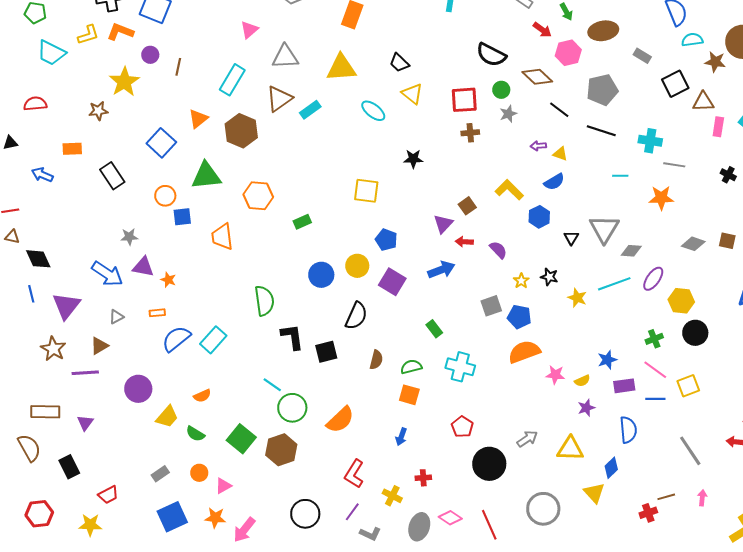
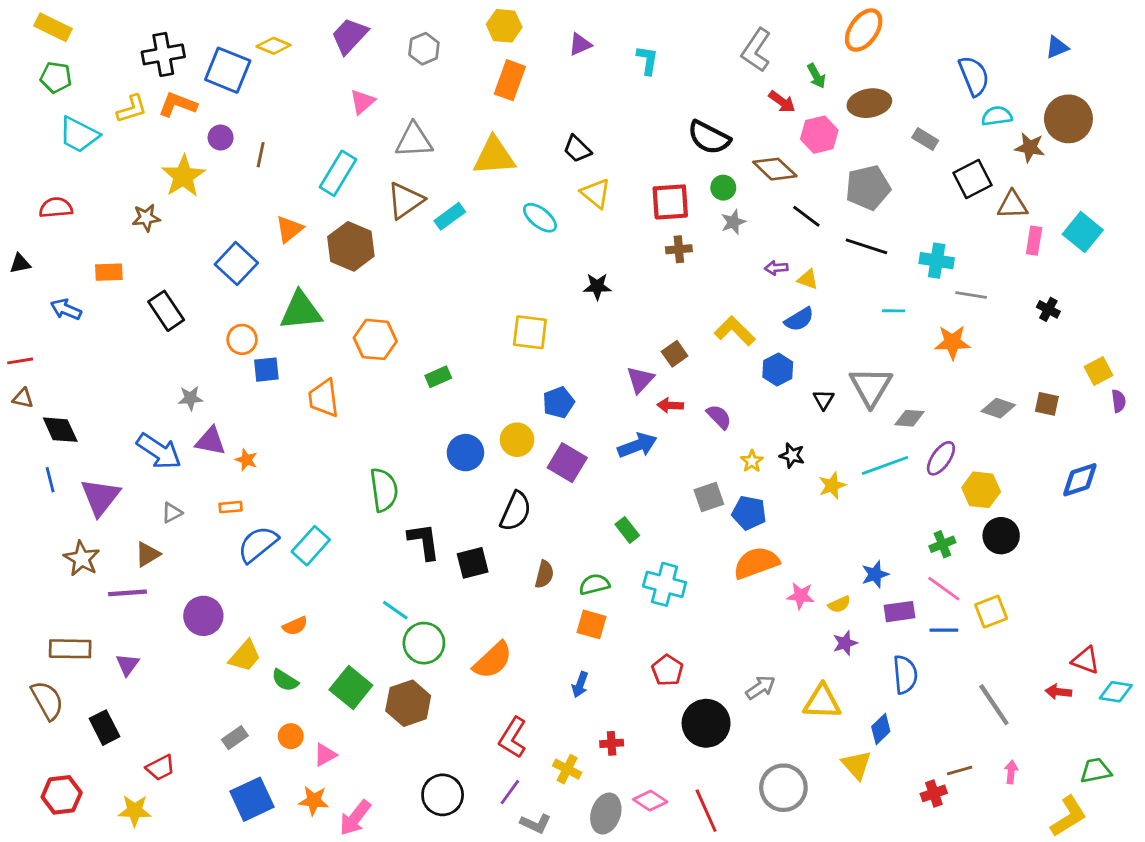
blue pentagon: (386, 240) -> (559, 402), turned 30
yellow star: (577, 298) -> (832, 486), turned 30

